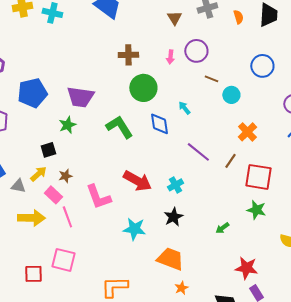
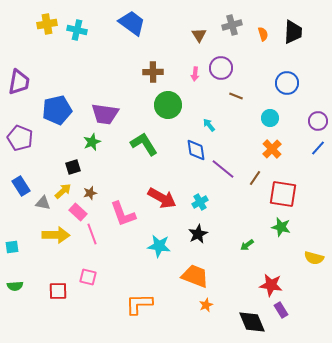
cyan circle: (231, 95) -> (270, 118), moved
blue diamond: (159, 124) -> (196, 150), moved
pink square: (63, 260) -> (88, 277), size x0.7

